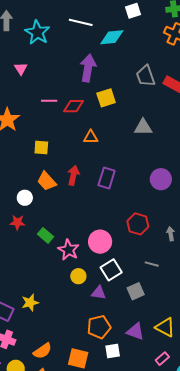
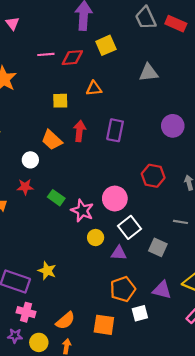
yellow square: (41, 147) -> (60, 101), moved
gray line: (152, 264) -> (181, 222), moved
gray square: (136, 291) -> (158, 247), turned -36
yellow star: (30, 303) -> (47, 271), turned -30

